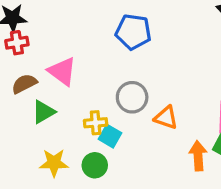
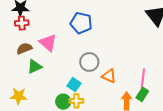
blue pentagon: (133, 32) -> (81, 23), moved
yellow cross: (96, 123) -> (76, 101), moved
yellow star: (54, 163) -> (19, 96), moved

